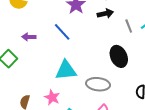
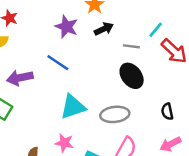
gray line: (129, 26) -> (131, 46), moved, turned -48
purple arrow: (29, 37) -> (20, 78), size x1.5

